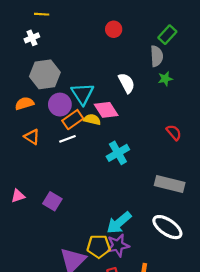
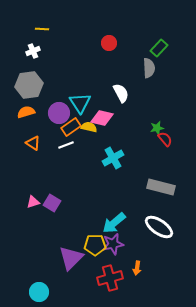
gray hexagon: (45, 74) -> (29, 85), moved
green star: (165, 79) -> (157, 128), moved
pink diamond: (106, 110) -> (102, 118), turned -45
pink triangle: (18, 196) -> (33, 202), moved

